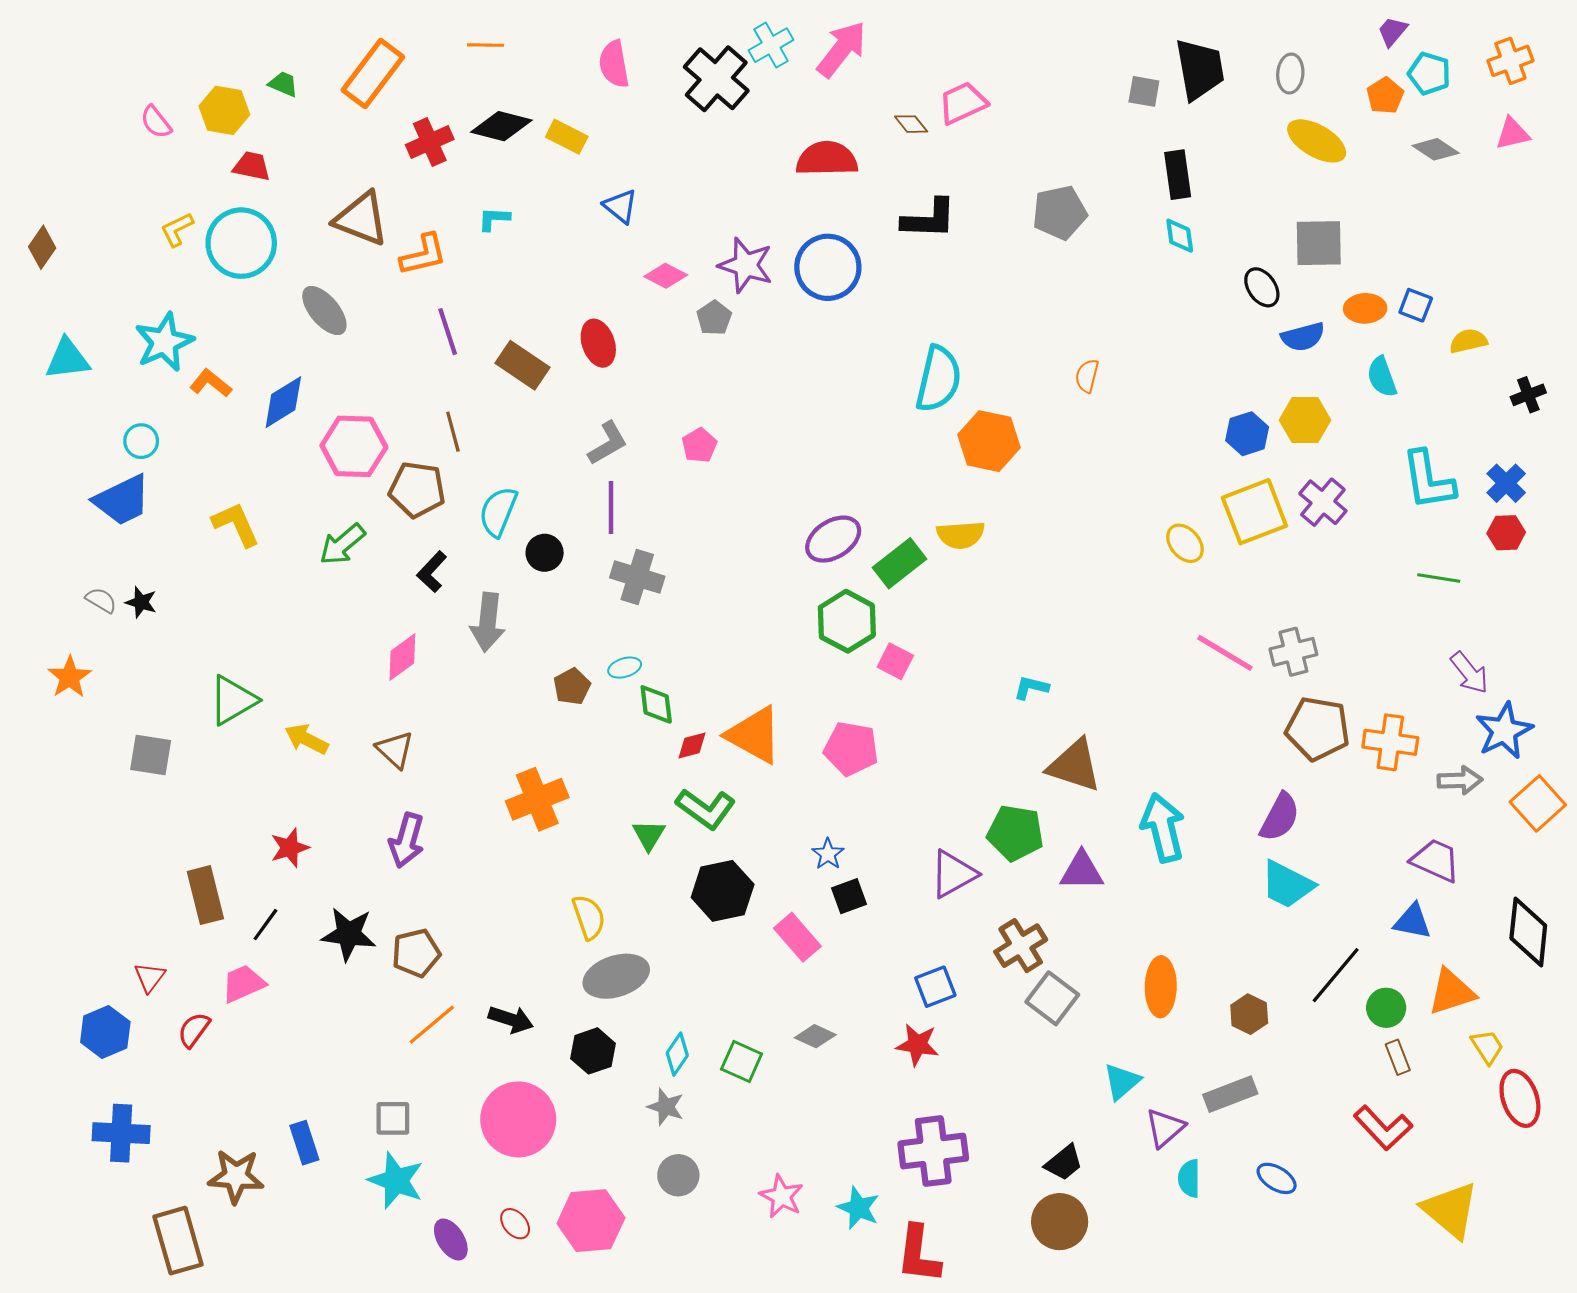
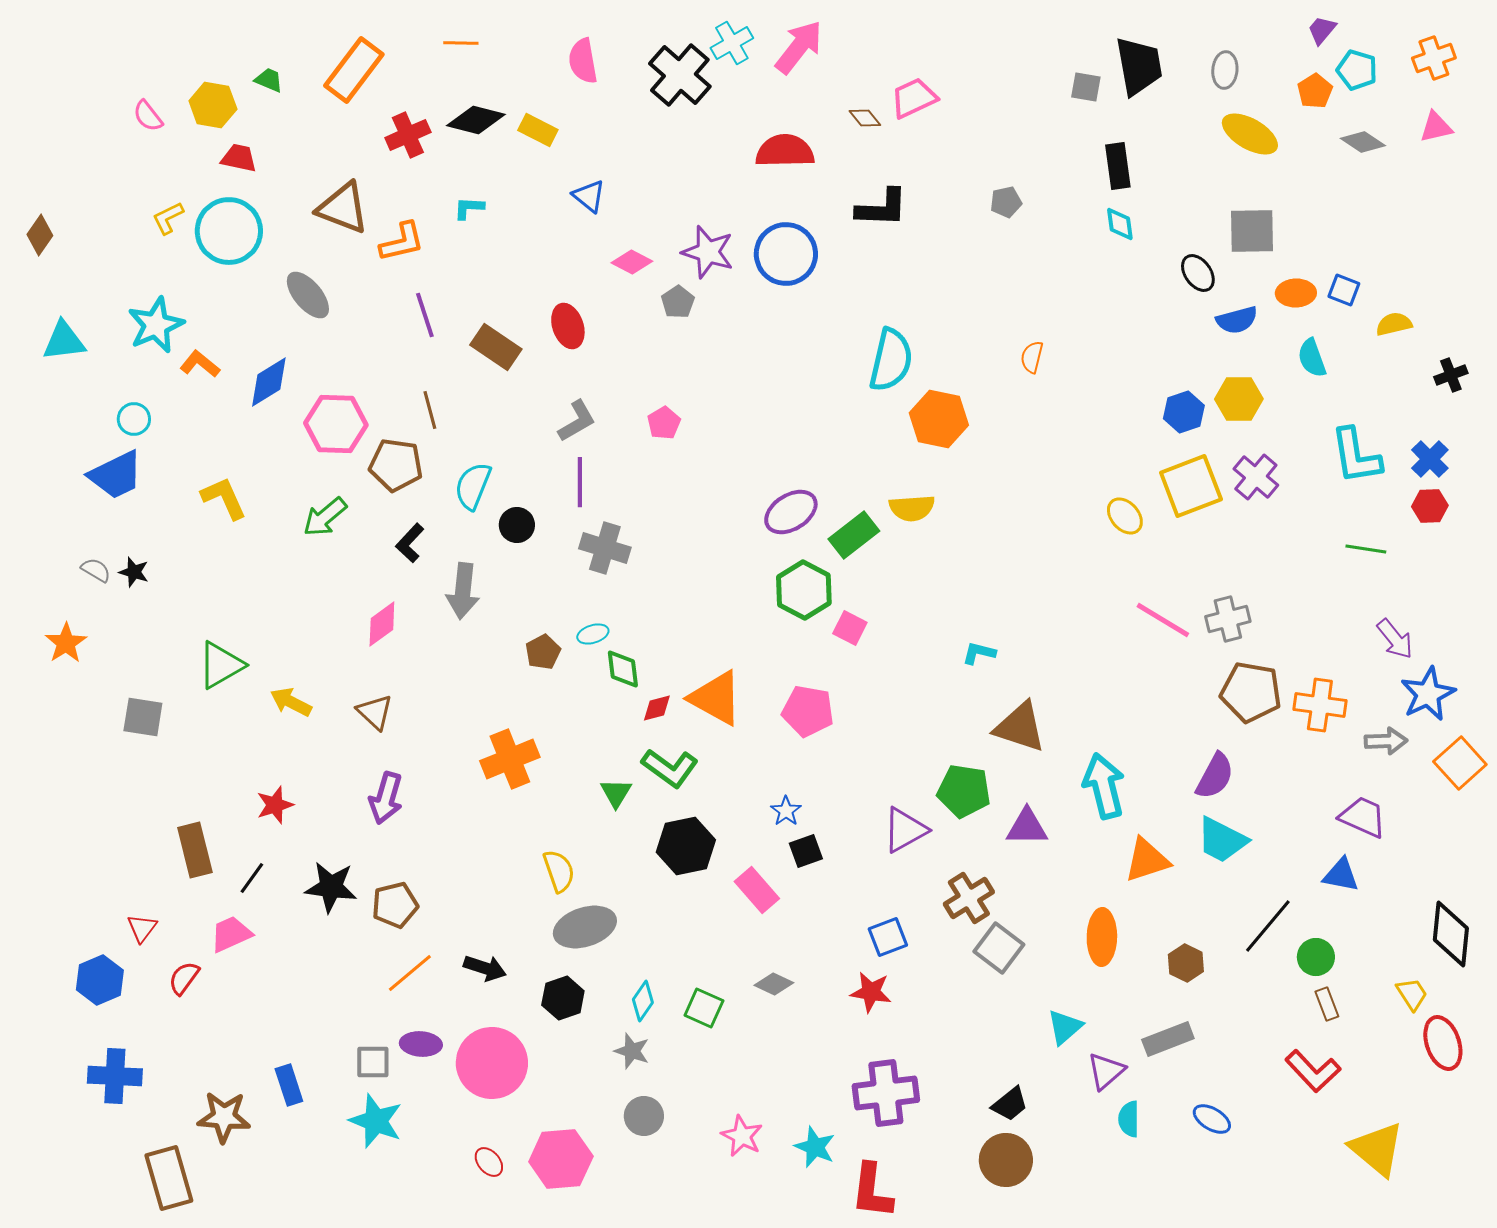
gray pentagon: (1060, 213) -> (1006, 202), size x0.6
black diamond: (1528, 932) -> (1451, 934), moved
orange triangle: (1451, 992) -> (1147, 860), moved
purple ellipse: (451, 1240) -> (421, 1044), moved, turned -54

